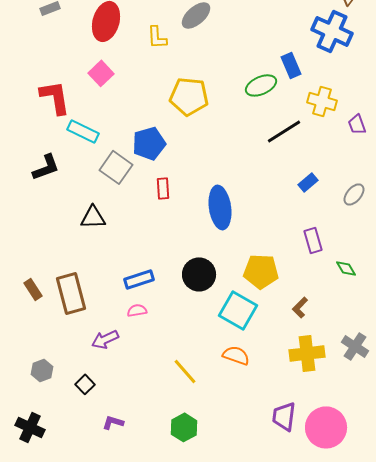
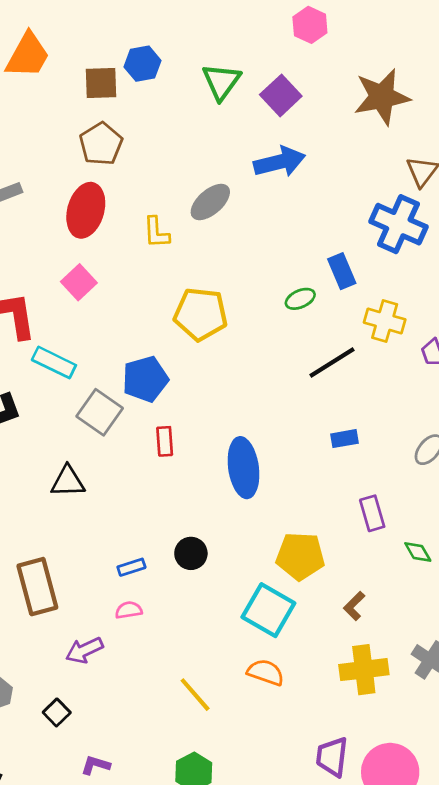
green ellipse: (261, 85) -> (300, 299), size x0.7
blue rectangle: (308, 182) -> (344, 439), moved, turned 30
black circle: (199, 274) -> (191, 553), moved, size x0.7
blue rectangle: (139, 279) -> (131, 567), size x0.7

